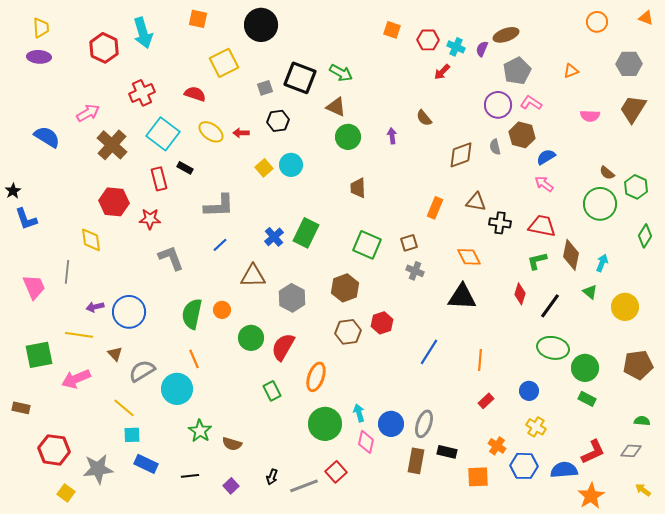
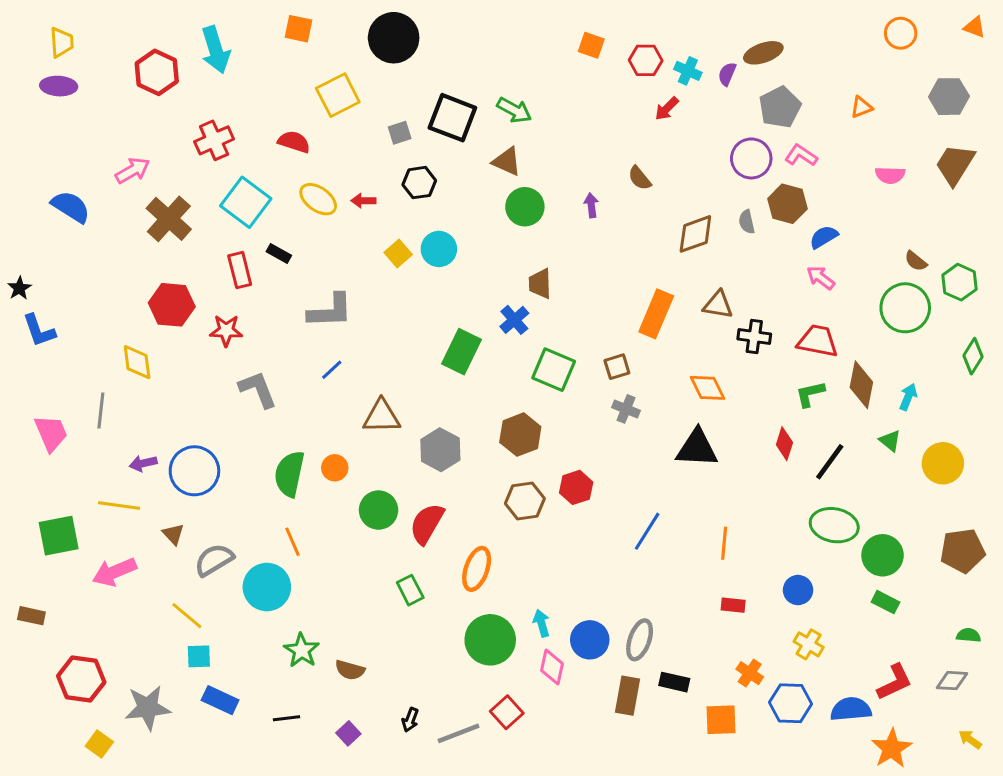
orange rectangle: (435, 208) -> (656, 314), size x1.4
blue cross: (274, 237) -> (514, 320), moved
red rectangle: (486, 401) -> (733, 605), turned 49

